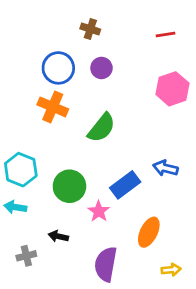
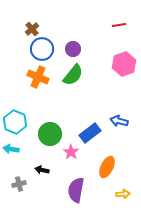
brown cross: (90, 29) -> (32, 29), moved, turned 32
green semicircle: (101, 128) -> (73, 75), moved

